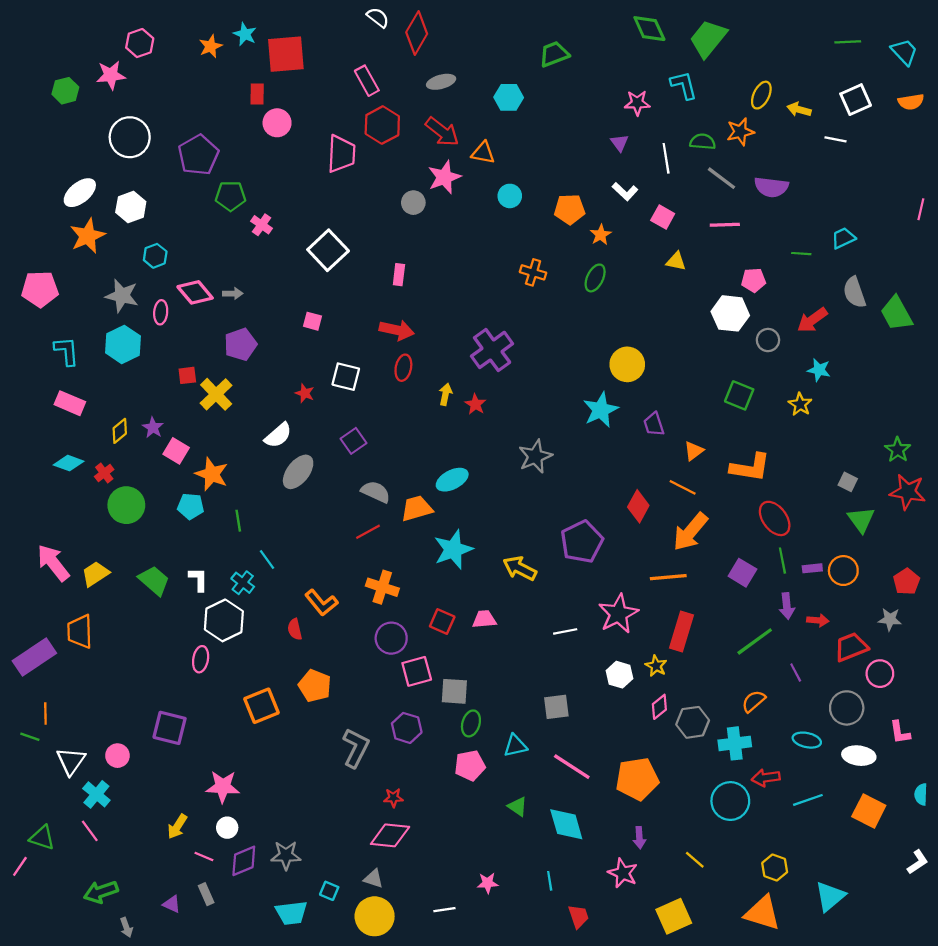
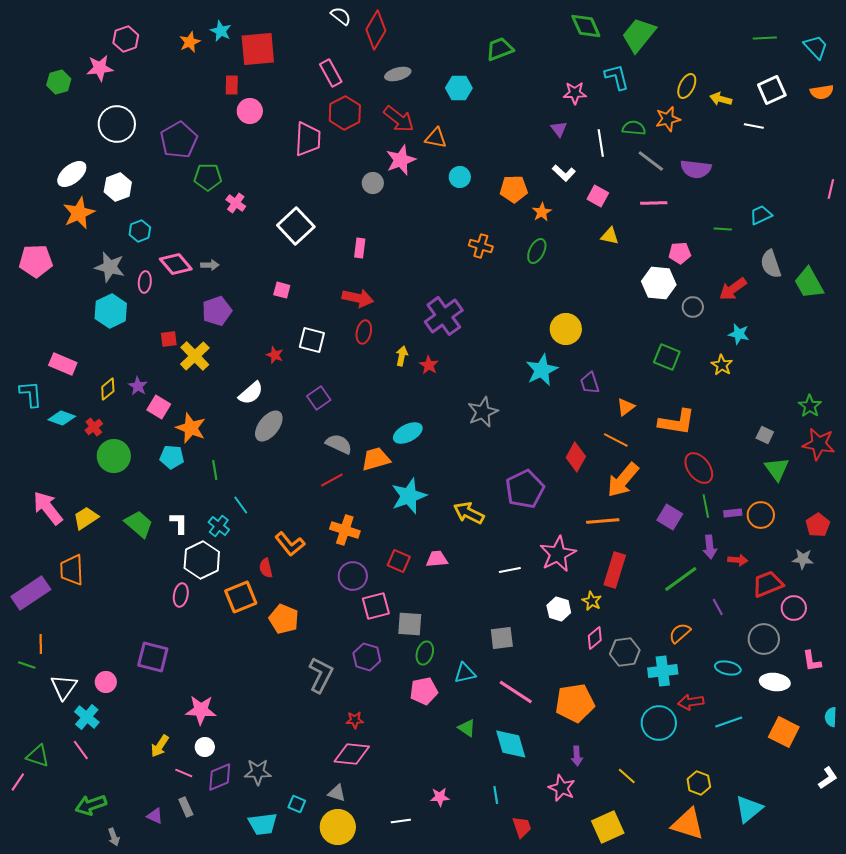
cyan L-shape: (66, 351) -> (31, 394), moved
orange square: (262, 706) -> (241, 597), moved

